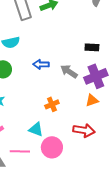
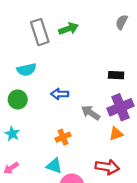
gray arrow: (69, 71) -> (91, 113), moved
orange cross: (52, 104) -> (63, 137), moved

